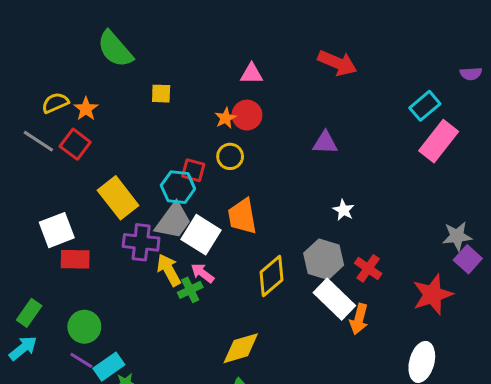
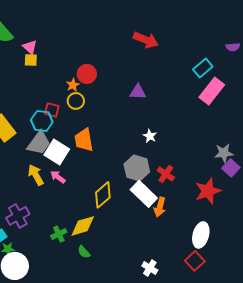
pink triangle: (252, 74) -> (30, 47), moved, turned 42
orange star: (225, 118) -> (73, 85), moved
purple cross: (141, 242) -> (18, 216), moved, turned -35
yellow diamond: (271, 276) -> (103, 195), moved
green cross: (190, 290) -> (59, 234), moved

